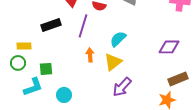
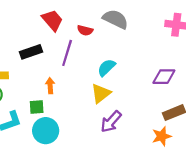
orange arrow: (90, 55) -> (50, 86), moved
green square: (46, 69) -> (37, 107), moved
cyan circle: (64, 95) -> (46, 131), size x1.5

